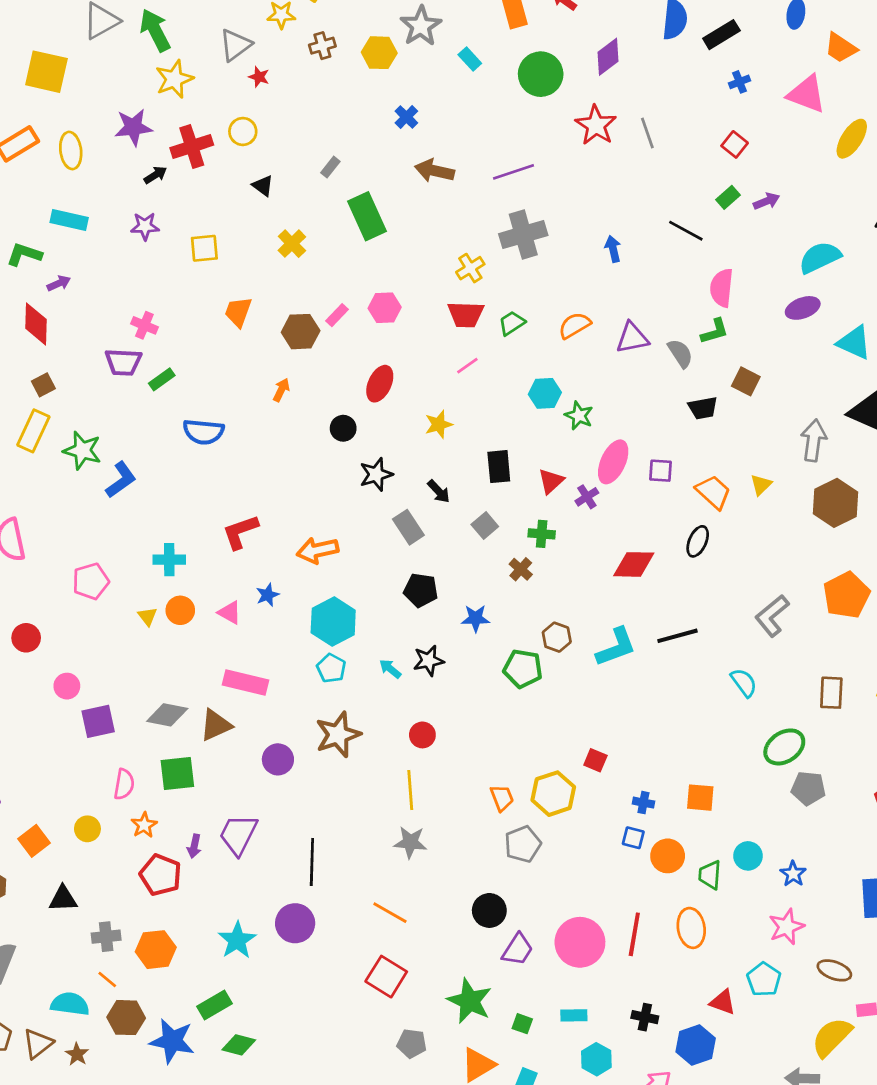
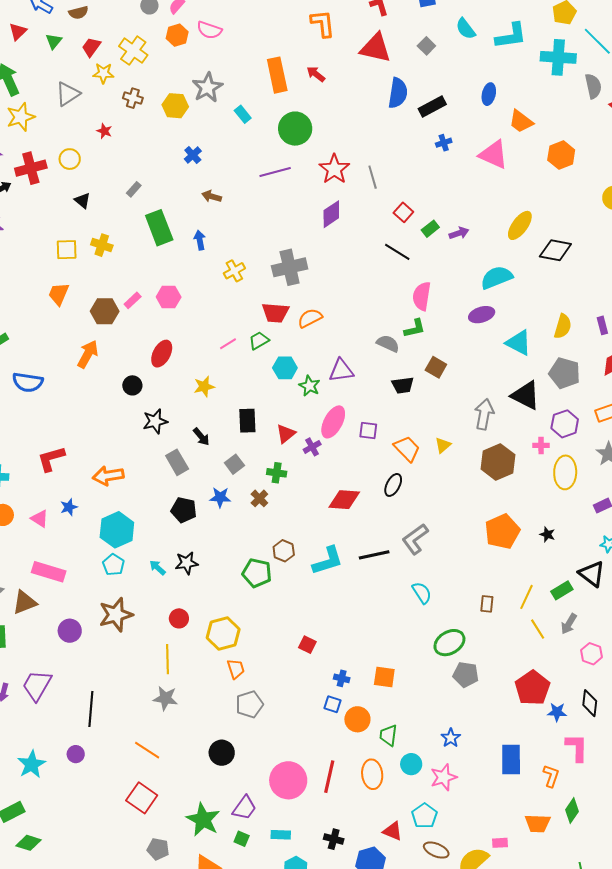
brown cross: (322, 46) -> (133, 98), turned 30
purple diamond: (608, 57) -> (331, 214), moved
red star: (259, 77) -> (104, 131), moved
yellow ellipse: (852, 139) -> (520, 225), moved
red square: (735, 144) -> (403, 212), moved
brown arrow: (435, 171) -> (212, 196), size x0.7
purple line: (513, 172) -> (275, 172), moved
gray cross: (523, 235) -> (290, 267), moved
yellow cross: (292, 244) -> (102, 245), turned -30
yellow square: (204, 248) -> (67, 250), moved
blue arrow: (613, 249) -> (200, 240), moved
red trapezoid: (466, 315) -> (275, 313), moved
green trapezoid: (512, 323) -> (259, 340), moved
purple triangle: (632, 338) -> (341, 371), moved
gray semicircle: (680, 353) -> (388, 343), turned -35
orange arrow: (281, 390) -> (88, 354), size x1.6
gray L-shape: (772, 616) -> (415, 539), moved
blue star: (476, 618) -> (220, 497), moved
brown rectangle: (831, 693) -> (487, 604), size x0.7
yellow hexagon: (553, 794) -> (223, 633), moved
cyan circle: (748, 856) -> (411, 764), moved
purple circle: (295, 923) -> (76, 754), size x0.6
purple trapezoid: (518, 949) -> (244, 808), moved
brown ellipse: (834, 970) -> (436, 850), moved

